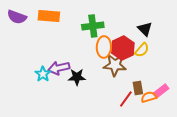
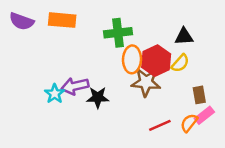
black triangle: (145, 29) -> (184, 37), turned -49
brown rectangle: (138, 88) -> (199, 95), moved
orange semicircle: (149, 97) -> (189, 123), turned -35
red line: (126, 99) -> (160, 125), turned 30

